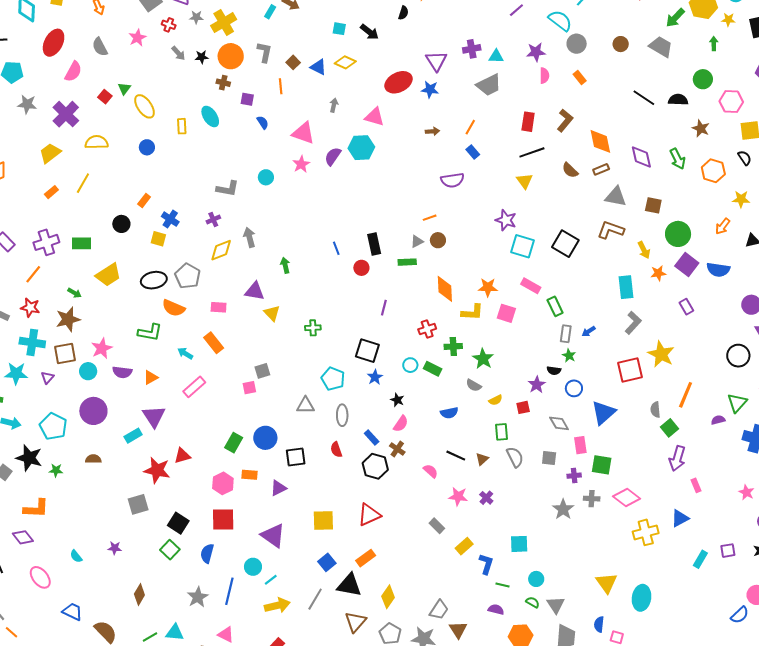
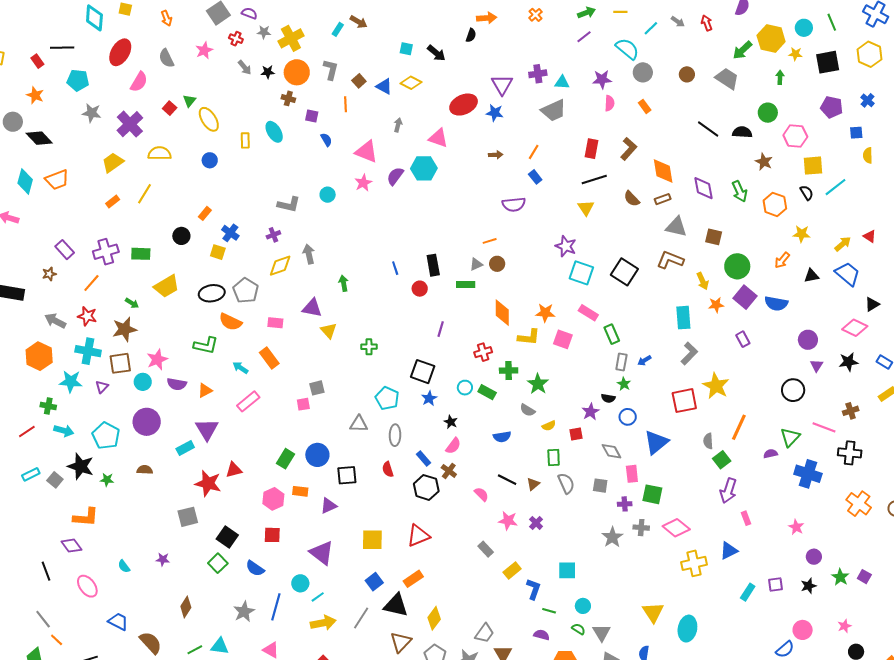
red square: (223, 519) -> (272, 535), size x0.7
blue semicircle: (207, 553) -> (255, 568), turned -72

